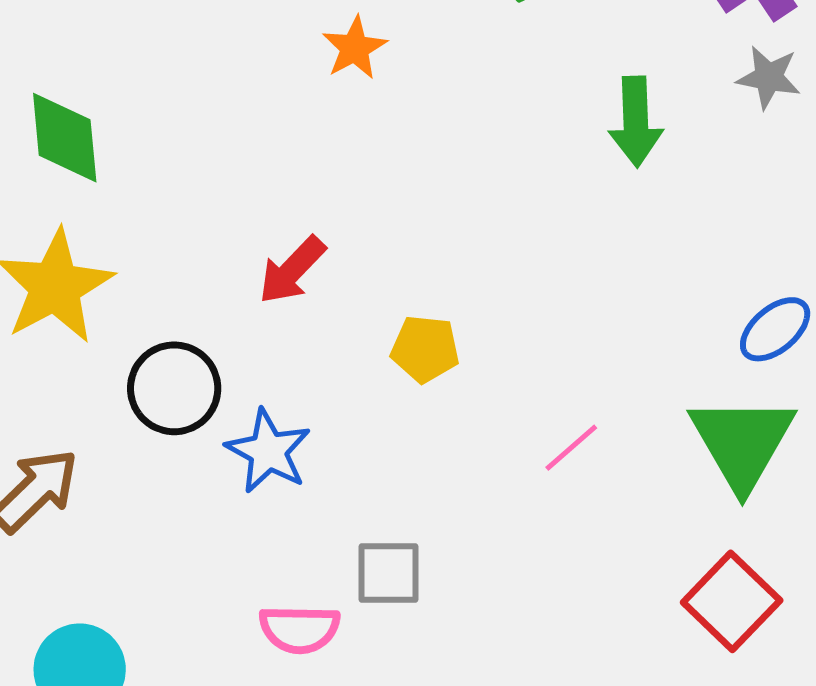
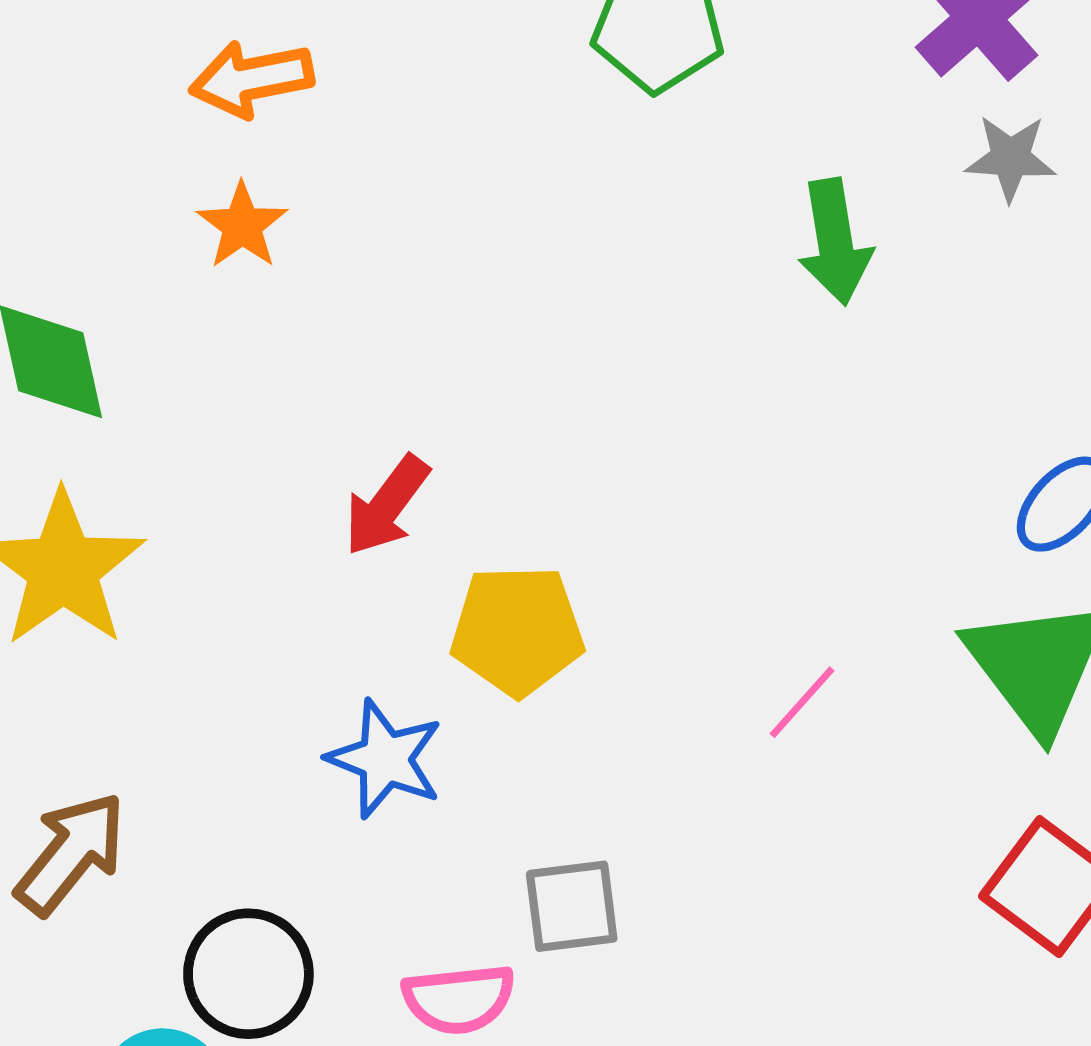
orange star: (355, 48) -> (242, 226), moved
yellow pentagon: (425, 349) -> (517, 630), moved, size x1.4
black circle: (174, 388) -> (248, 974), moved

